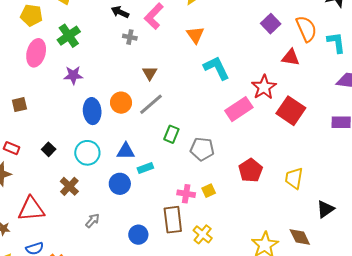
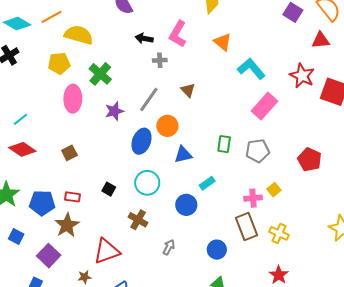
gray line: (151, 104) -> (149, 99), moved
pink rectangle: (239, 109) -> (264, 106), moved
blue ellipse: (92, 111) -> (142, 141), turned 40
blue triangle: (126, 151) -> (183, 155), moved

